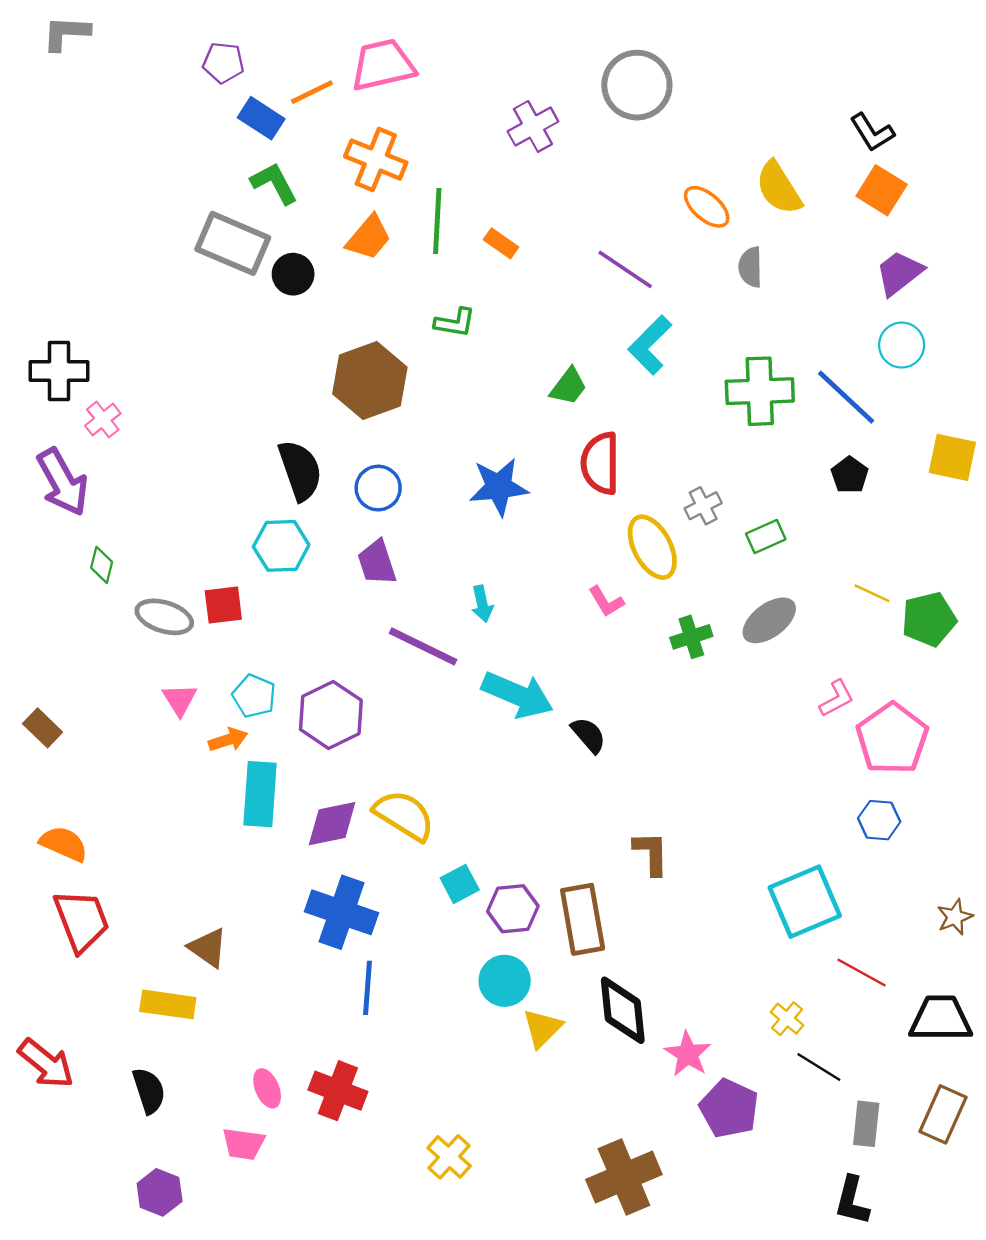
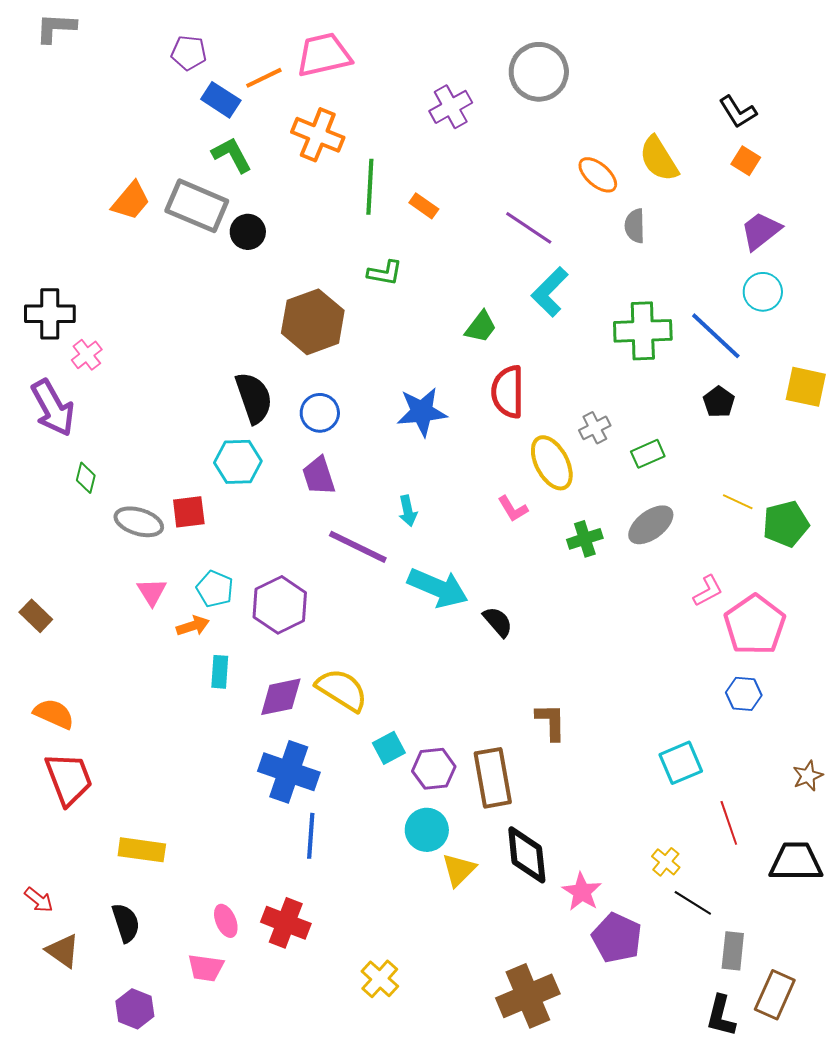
orange square: (882, 190) -> (746, 161), size x0.7
orange trapezoid: (369, 238) -> (131, 201), moved
cyan rectangle: (260, 794) -> (220, 672), size x0.6
cyan square: (805, 902) -> (681, 763), size x0.7
brown triangle: (208, 948) -> (63, 951), moved
red line: (861, 973) -> (729, 823), turned 42
red arrow: (46, 1064) -> (39, 900), size x0.6
brown rectangle: (943, 1114) -> (775, 995), moved

